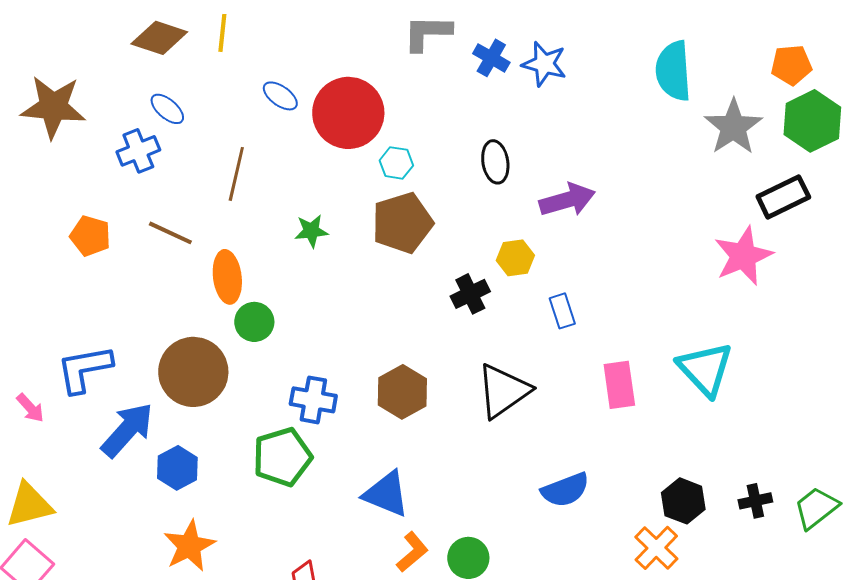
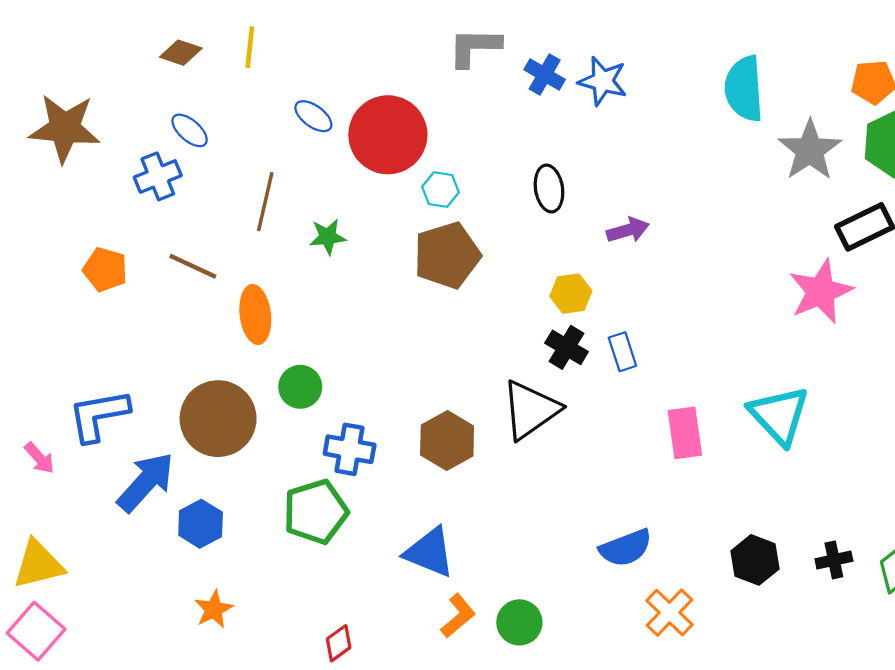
brown diamond: (159, 38) -> (181, 53), size x0.7
purple arrow: (567, 200) -> (628, 230), size x0.7
green star: (311, 231) -> (328, 237), moved
black cross: (470, 294) -> (567, 347), moved, turned -33
green circle: (254, 322) -> (300, 387), moved
black triangle: (503, 391) -> (530, 410), moved
orange star: (189, 546) -> (214, 609), size x0.7
orange cross: (656, 548) -> (670, 613), moved

